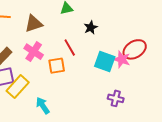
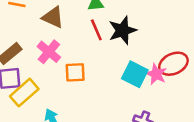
brown triangle: (34, 24) -> (53, 17), turned 36
black star: (91, 27) -> (122, 30), size x1.6
red line: (70, 48) -> (96, 30), moved

